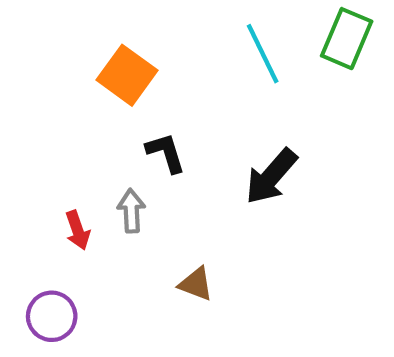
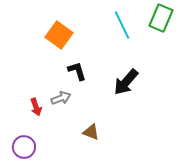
gray arrow: (131, 211) -> (61, 98), turned 72

